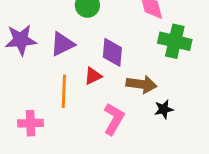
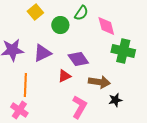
purple diamond: (112, 52) -> (78, 59), turned -40
orange line: (64, 91) -> (25, 85), moved
pink cross: (31, 123) -> (19, 110), turned 36

